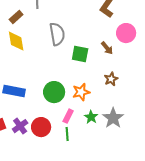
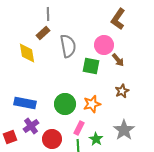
brown rectangle: (16, 17) -> (43, 33), moved
pink circle: (126, 33) -> (104, 45), moved
green star: (91, 117) -> (96, 139), moved
purple cross: (20, 126) -> (31, 126), moved

